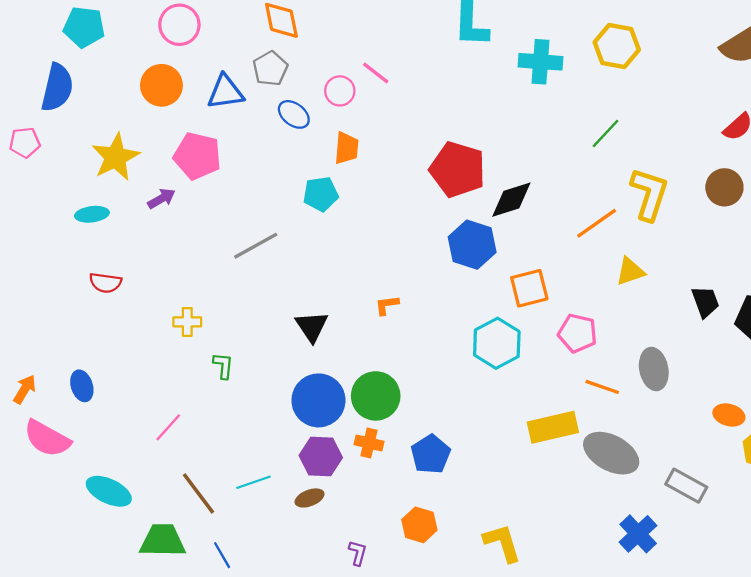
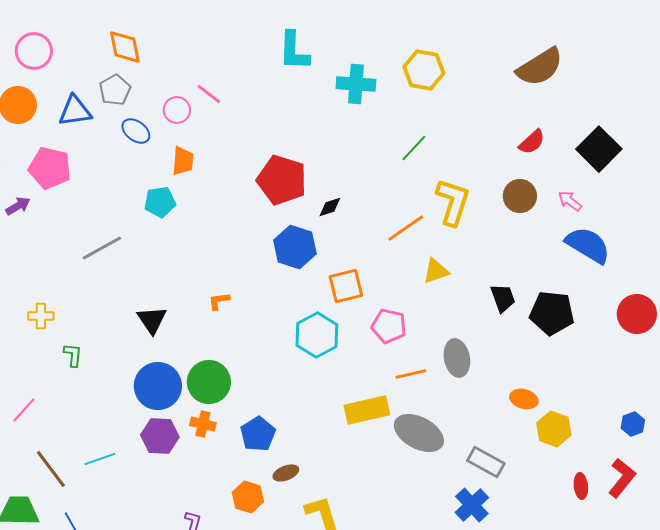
black diamond: (511, 200) -> (330, 207), size x0.6
orange line: (602, 387) -> (411, 374), turned -32
brown ellipse: (310, 498) -> (286, 473), moved
blue cross: (638, 534) -> (472, 505), moved

